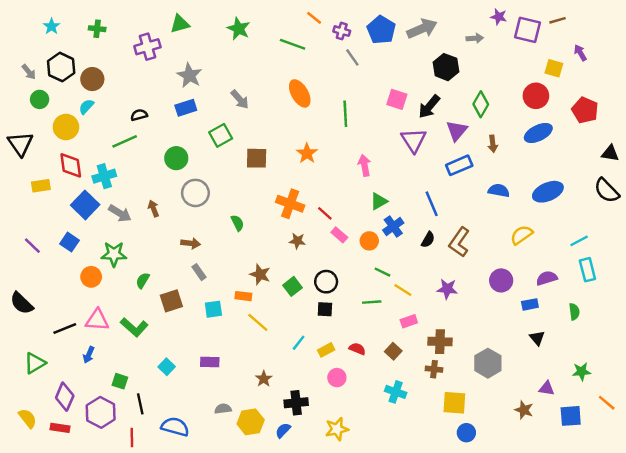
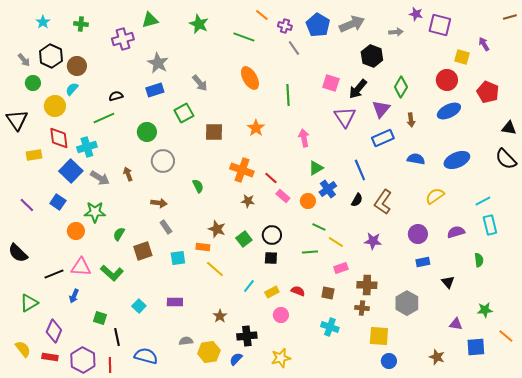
brown line: (557, 20) -> (510, 17), moved
blue rectangle: (530, 304) -> (423, 262), moved
brown square: (393, 351) -> (328, 293), turned -32
brown star: (524, 410) -> (437, 357), moved
purple hexagon: (101, 412) -> (83, 360), moved

